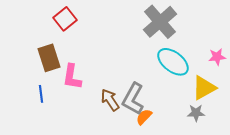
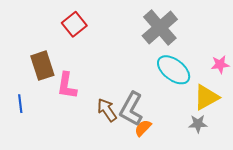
red square: (65, 19) -> (74, 24), moved
blue line: (41, 94) -> (20, 104), moved

